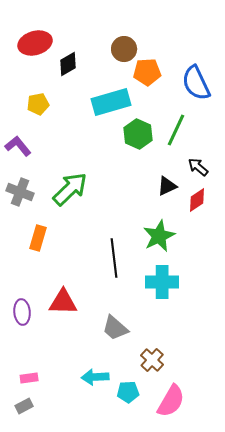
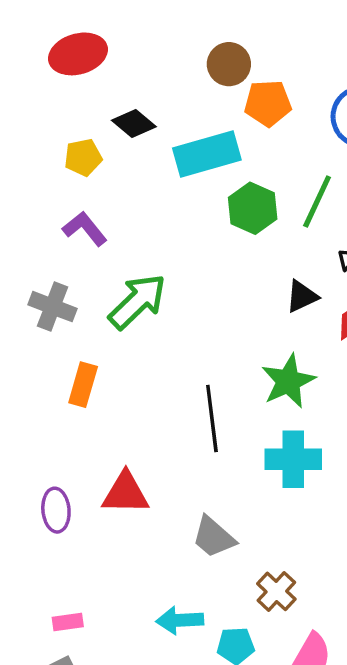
black diamond: (68, 64) -> (134, 123), moved, turned 70
purple L-shape: (18, 146) -> (85, 229), moved

